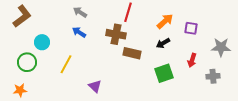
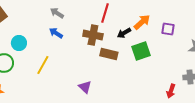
black arrow: (163, 43) -> (124, 33), moved
red arrow: (192, 60) -> (171, 91), moved
green square: (164, 73) -> (141, 51), moved
purple triangle: (95, 86) -> (85, 87), moved

